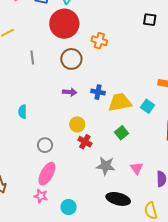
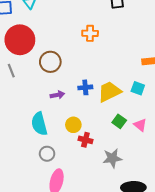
red circle: (64, 24) -> (20, 40), moved
orange cross: (99, 41) -> (90, 33), moved
cyan semicircle: (23, 112) -> (39, 124), moved, size x1.6
pink triangle: (137, 168) -> (140, 125), moved

